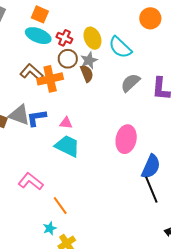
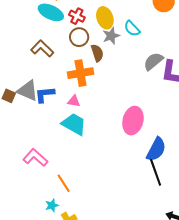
cyan semicircle: (120, 47) -> (132, 29), size x0.7
gray star: (89, 60) -> (111, 36), moved
orange cross: (50, 79) -> (80, 73), moved
gray semicircle: (130, 83) -> (153, 61), moved

